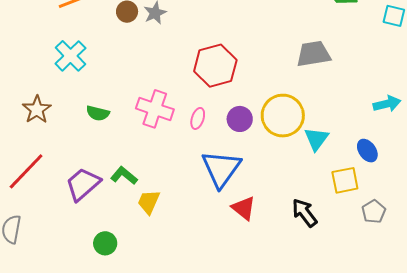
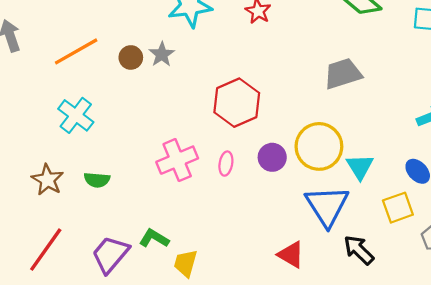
pink cross: (155, 109) -> (177, 160), turned -33
green semicircle: (98, 113) -> (97, 180), moved
blue triangle: (221, 169) -> (327, 206), moved

